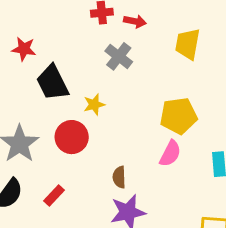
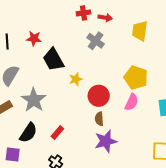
yellow star: (94, 105) -> (76, 79), moved
yellow pentagon: (179, 116) -> (136, 78), turned 30
red circle: (72, 137) -> (99, 96), moved

